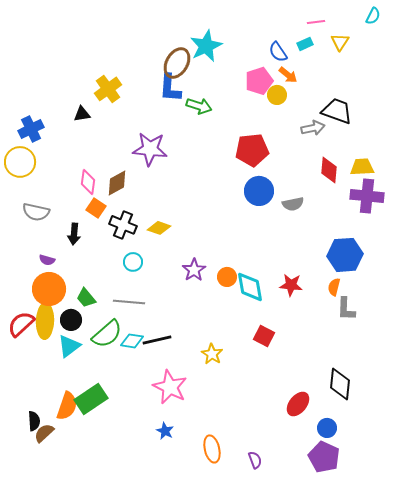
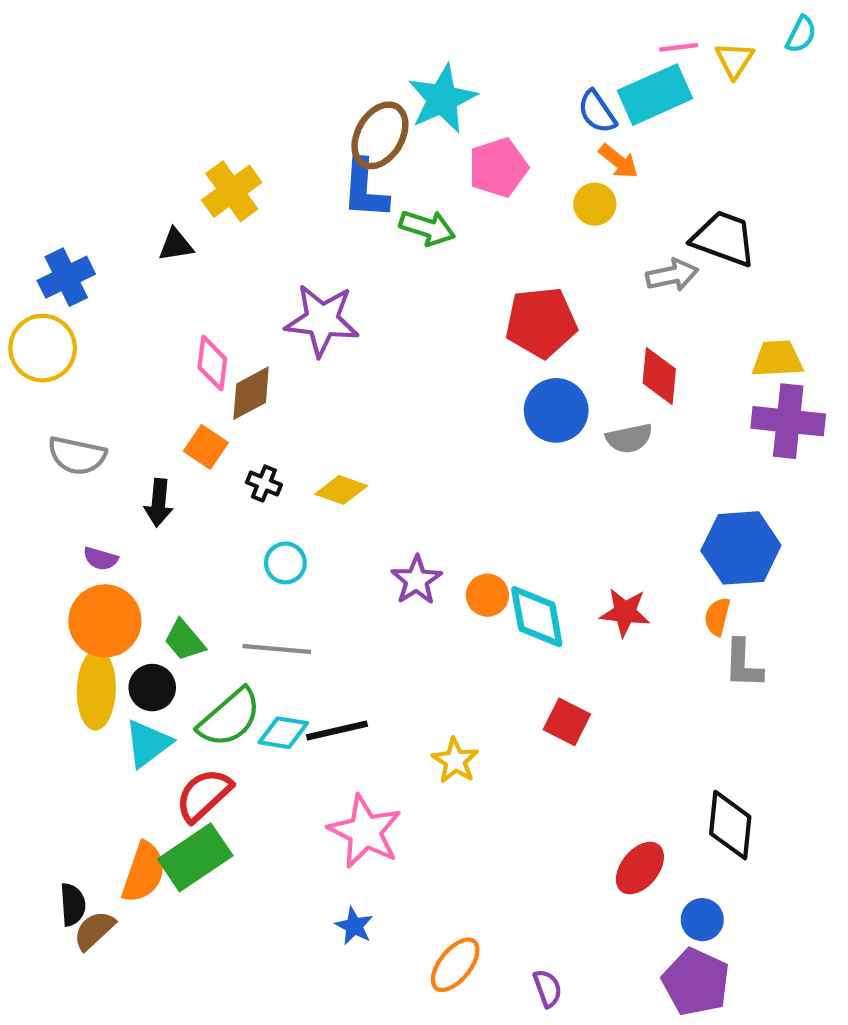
yellow triangle: (340, 42) -> (734, 60), moved
cyan rectangle: (305, 44) -> (655, 95), size x2.0
pink pentagon: (259, 81) -> (498, 168), moved
red diamond: (329, 170) -> (659, 376), moved
pink diamond: (88, 182) -> (212, 363), moved
black cross: (123, 225) -> (264, 483), size x0.6
red semicircle: (21, 324) -> (204, 795), moved
orange ellipse: (212, 449) -> (455, 965), turned 52

